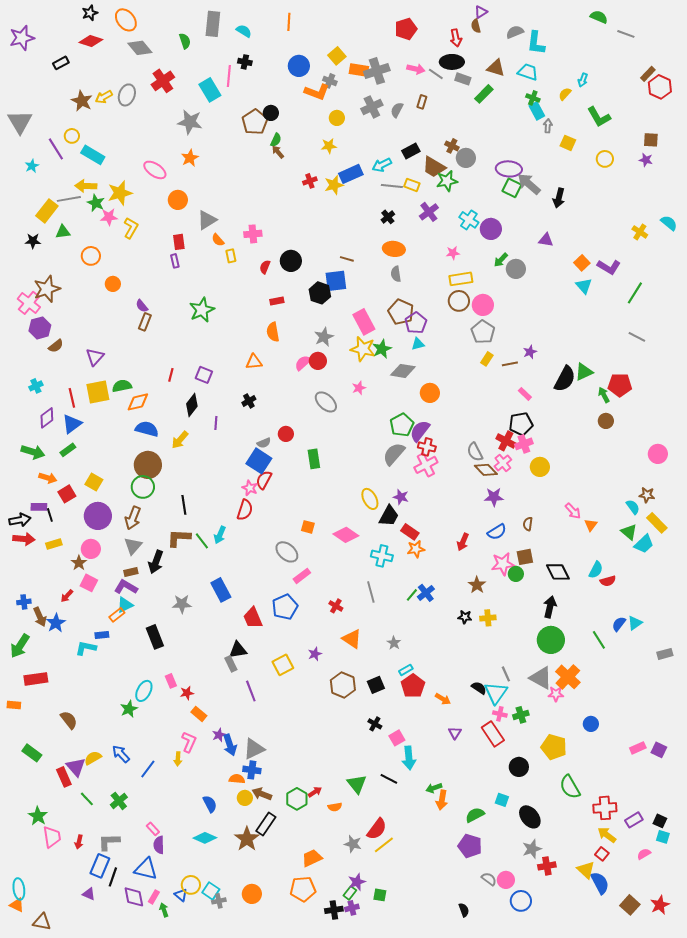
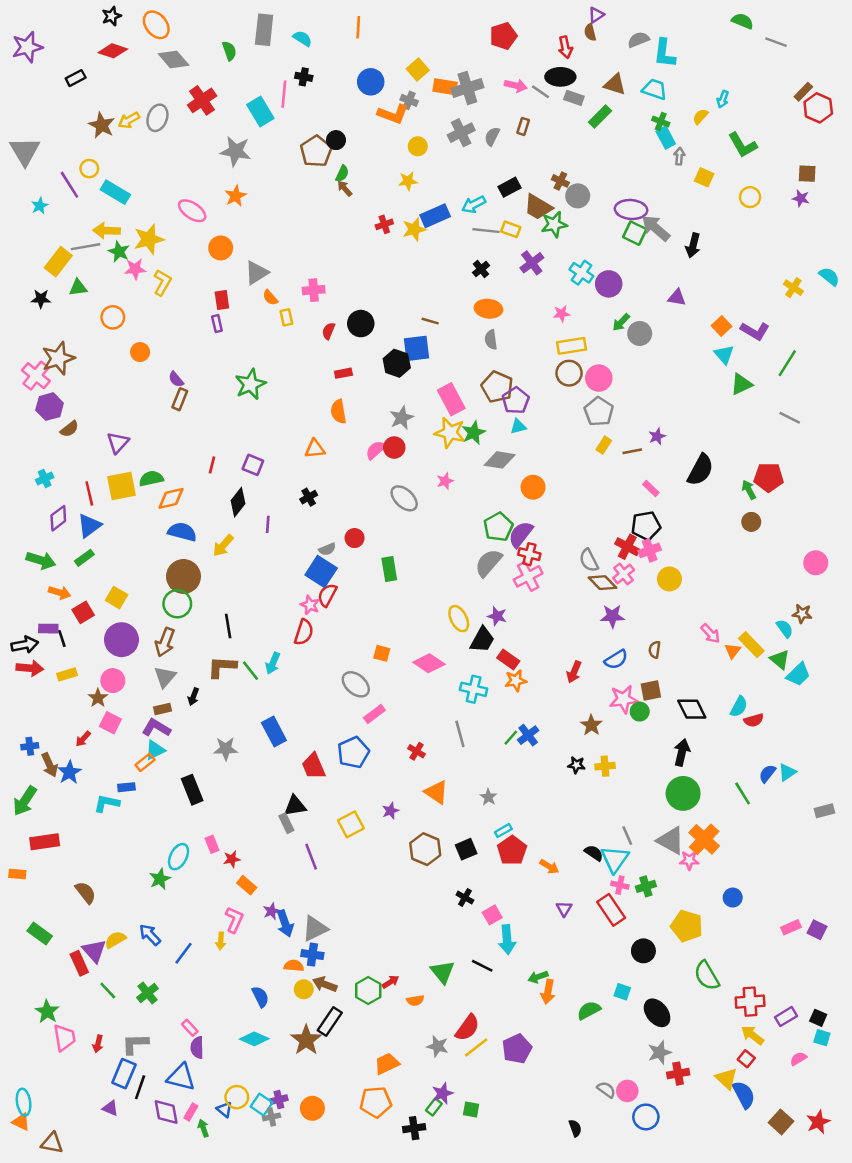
green triangle: (584, 372) -> (741, 384), moved
yellow rectangle: (657, 523) -> (751, 645), moved
black arrow: (156, 562) -> (193, 697), size x0.6
purple pentagon: (470, 846) -> (517, 1049), moved, turned 30
purple cross: (352, 908) -> (279, 1100), moved

